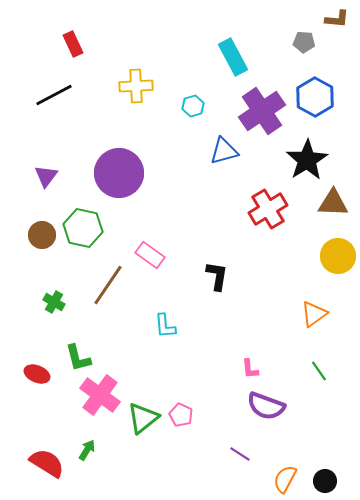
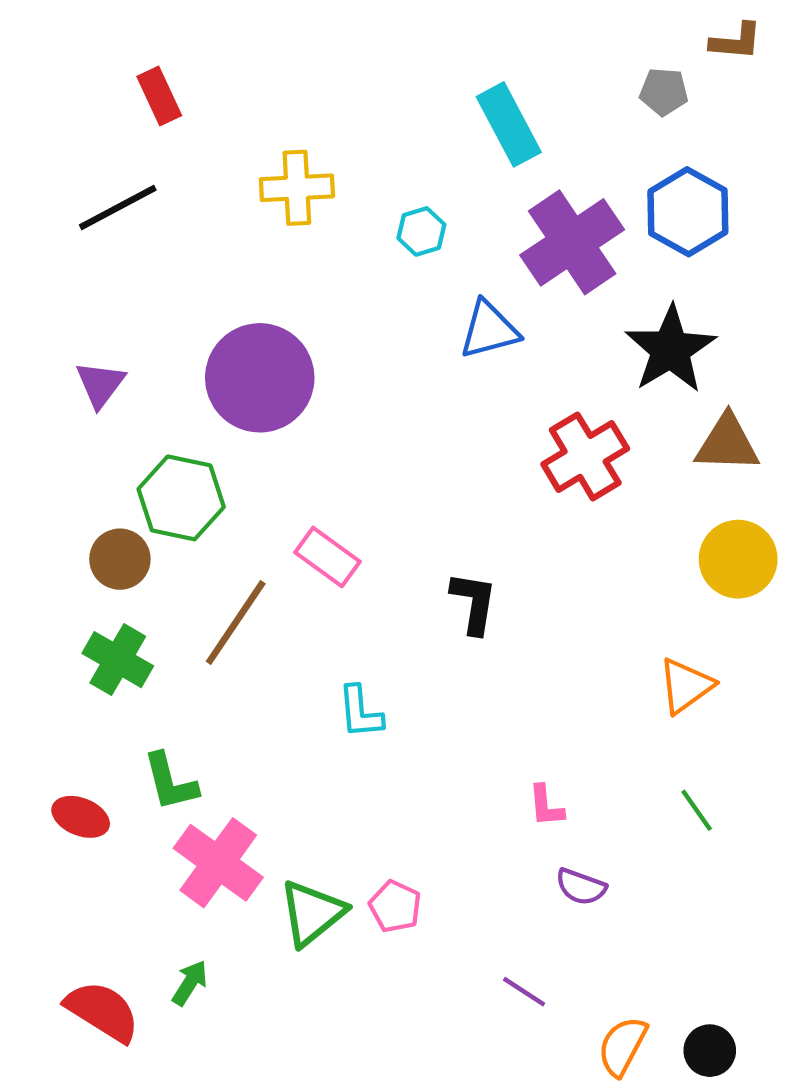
brown circle: (42, 235) -> (120, 559), moved
green cross: (54, 302) -> (118, 660), size x1.4
purple semicircle: (266, 406) -> (581, 887), size x0.6

